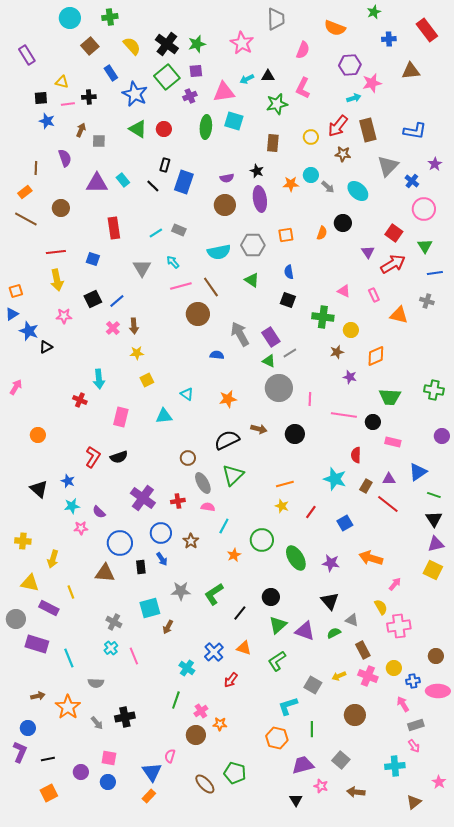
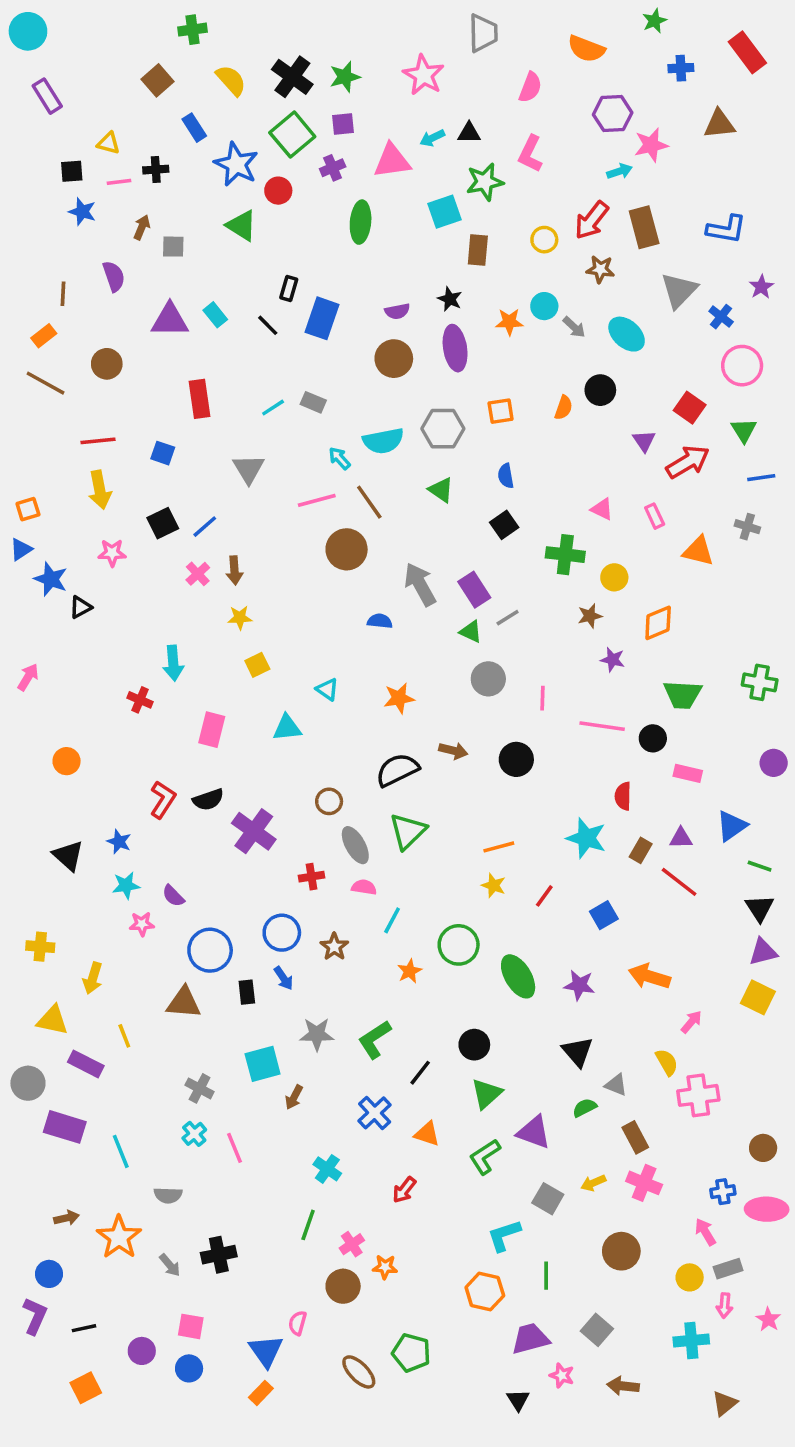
cyan circle: (70, 18) -> (28, 31), moved
cyan square: (234, 121) -> (445, 212), moved, turned -36
red circle: (164, 129) -> (278, 191), moved
cyan arrow: (173, 262) -> (340, 458), moved
black square: (288, 300) -> (504, 525), turned 35
gray circle: (279, 388) -> (488, 679), size x0.7
purple cross: (143, 498) -> (254, 831), moved
purple triangle: (305, 631) -> (534, 1132), moved
blue cross: (214, 652) -> (375, 1113), moved
yellow circle: (394, 668) -> (690, 1277), moved
pink arrow: (414, 746) -> (725, 1305), turned 40
pink star: (439, 782) -> (768, 1319), moved

